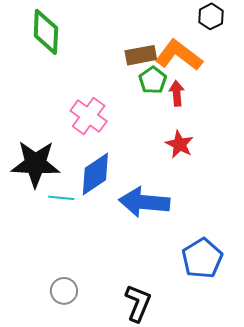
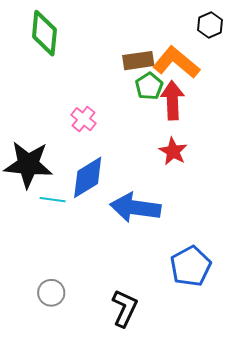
red arrow: (177, 93) -> (172, 100), size x1.5
pink cross: (89, 116) -> (83, 119), size x0.7

